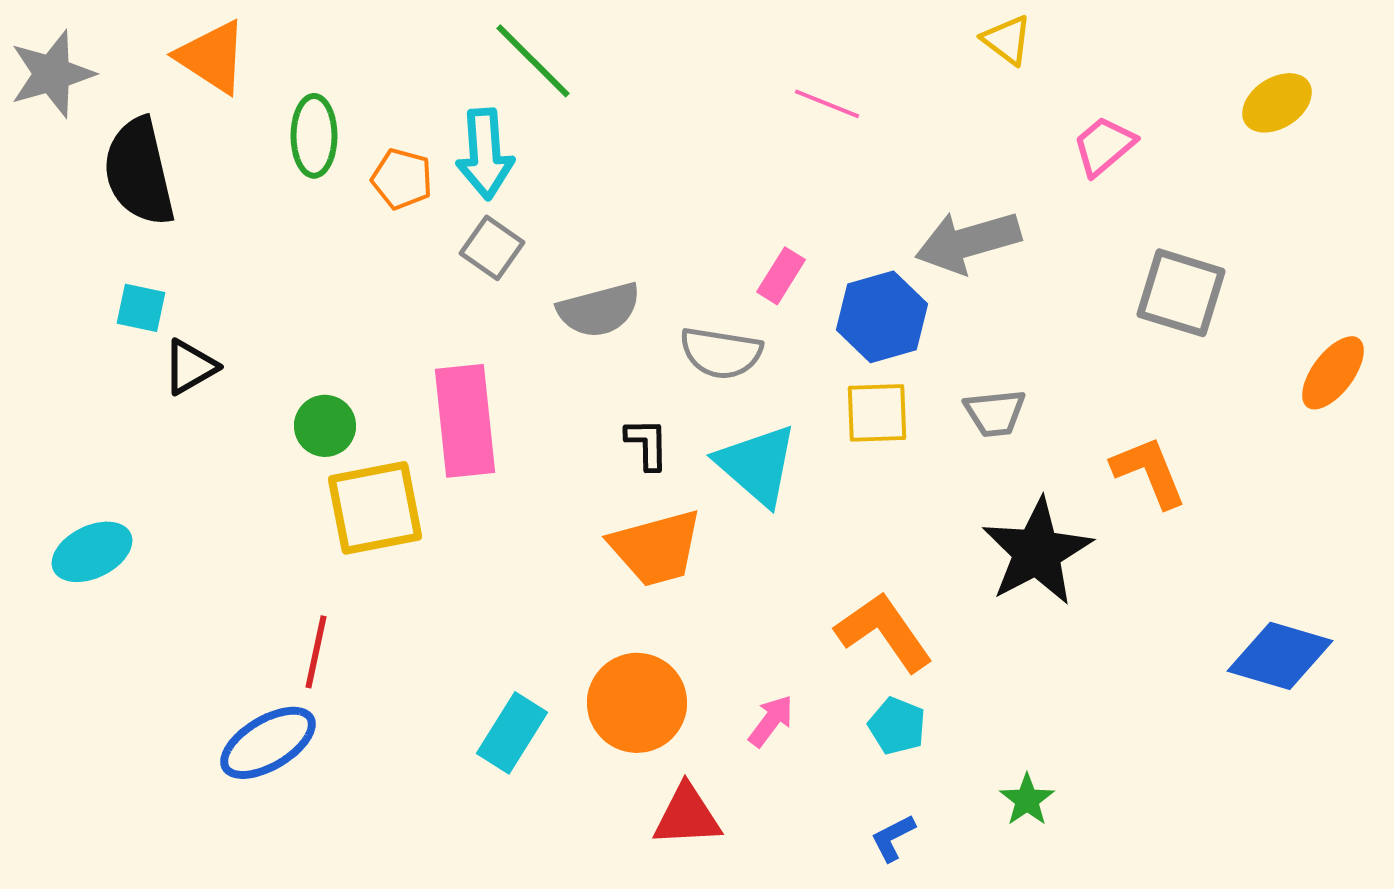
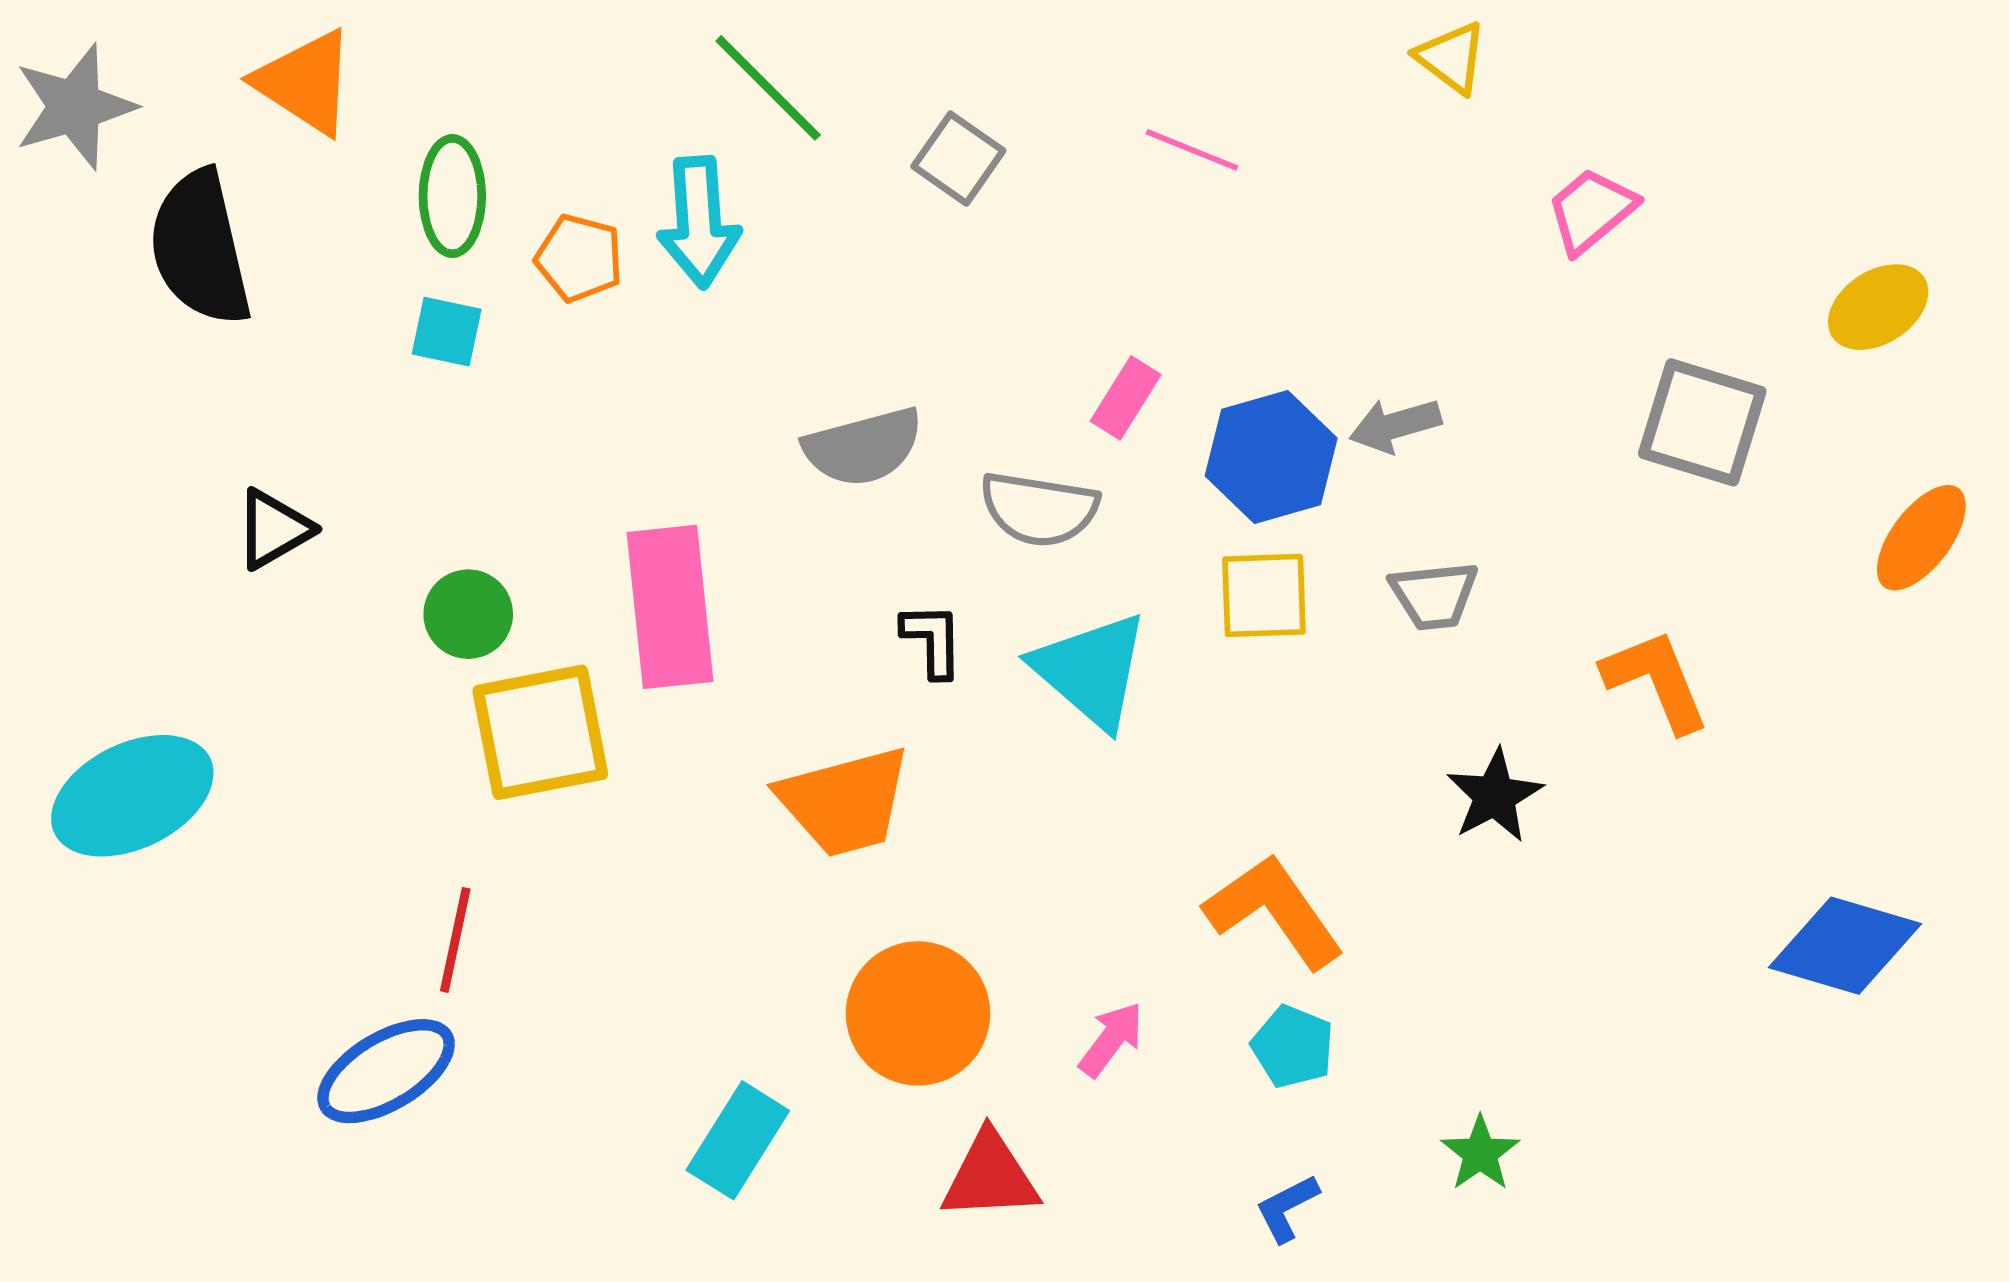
yellow ellipse: (1277, 103) -> (1878, 307), moved
gray arrow: (968, 242) -> (1395, 425), moved, size x0.6
gray square: (492, 248) -> (958, 159), moved
cyan square: (141, 308) -> (447, 332), moved
orange trapezoid: (656, 548) -> (844, 802), moved
cyan ellipse: (92, 552) -> (132, 796), size x1.4
black star: (1037, 552) -> (1495, 796), size x0.6
cyan rectangle: (512, 733) -> (738, 1140), moved

